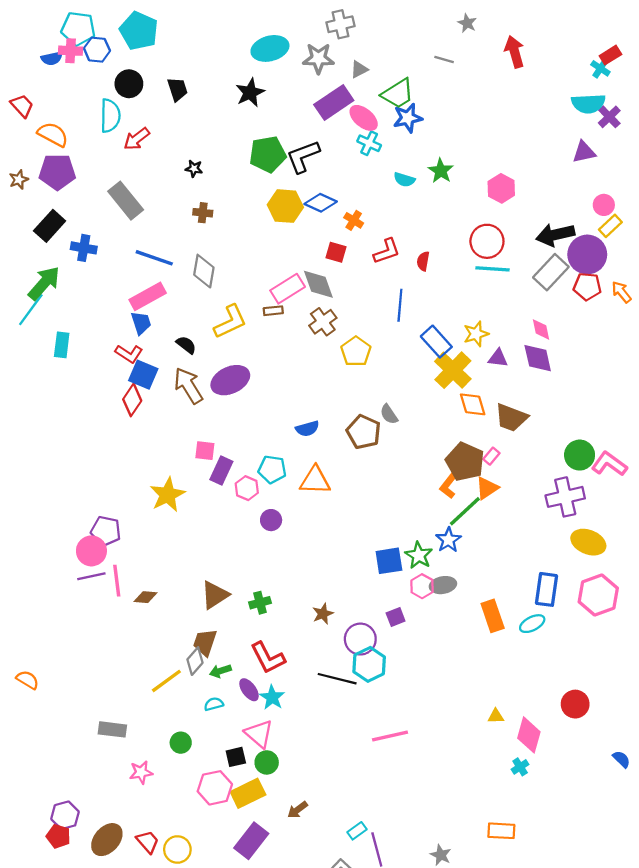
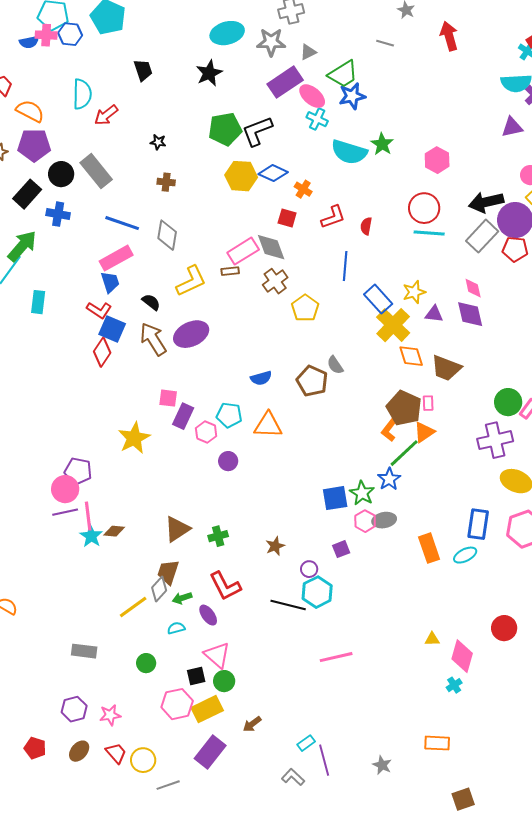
black circle: (129, 84) -> (61, 174), moved
cyan semicircle: (404, 180) -> (349, 152), size x1.8
pink rectangle: (491, 456) -> (428, 403), turned -42
purple circle: (360, 639) -> (309, 569), size x0.6
cyan star: (272, 697) -> (91, 536), moved
pink star: (141, 772) -> (110, 715), moved
purple hexagon: (65, 815) -> (74, 709), moved
brown ellipse: (107, 840) -> (79, 751), size x0.7

